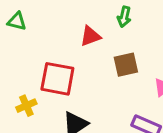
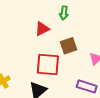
red square: (57, 79) -> (48, 64), moved

